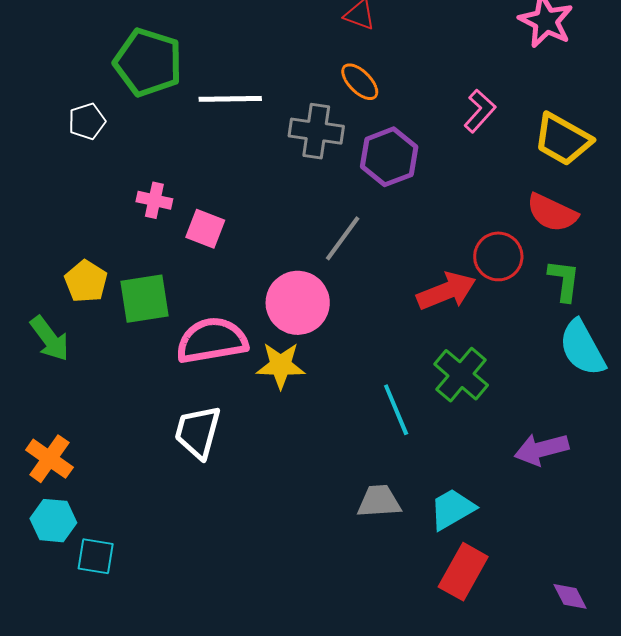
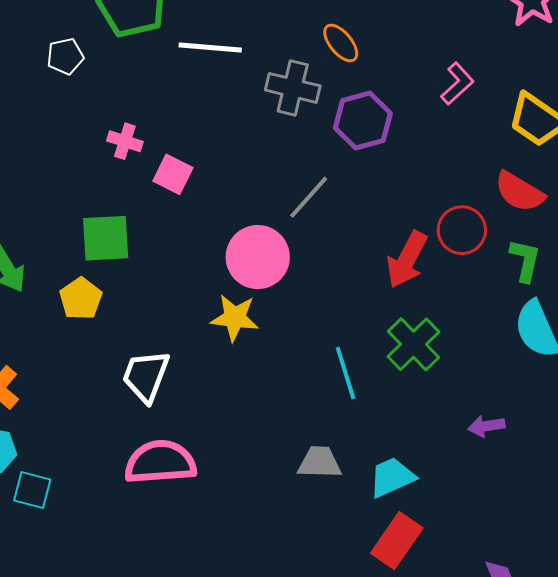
yellow pentagon: (86, 281) -> (81, 299), moved
red arrow: (446, 291) -> (407, 260), turned 134
pink semicircle: (212, 341) -> (160, 462), moved
purple arrow: (541, 449) -> (486, 426), size x0.7

